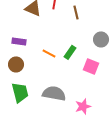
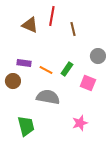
purple rectangle: (19, 41) -> (24, 63), moved
green trapezoid: (20, 92) -> (26, 126), moved
gray semicircle: (54, 93) -> (48, 97), moved

